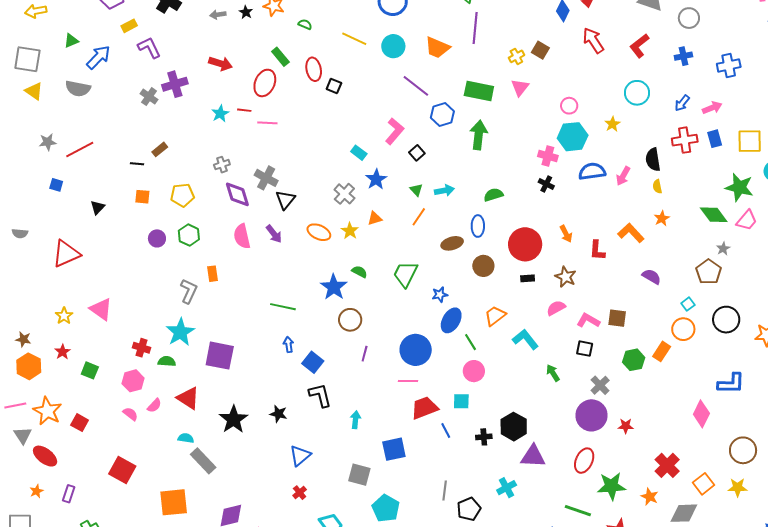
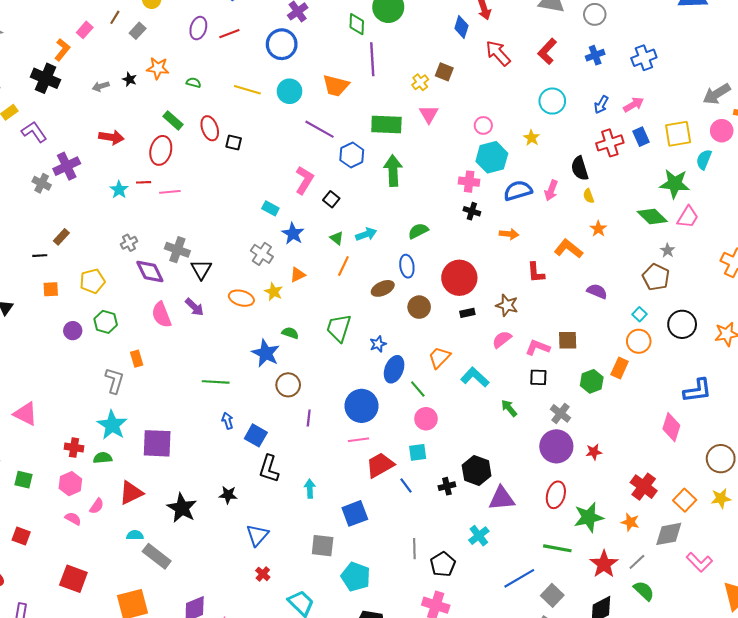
orange arrow: (566, 234) -> (509, 234), moved, turned -48
black L-shape: (320, 395) -> (269, 469), turned -140
red triangle: (188, 398) -> (131, 493), turned -50

